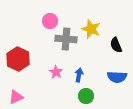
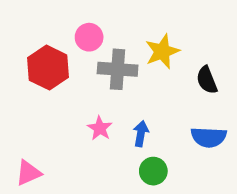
yellow star: (91, 29) -> (162, 51), turned 30
red hexagon: (18, 59) -> (48, 68), moved

